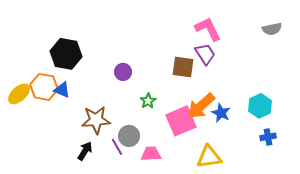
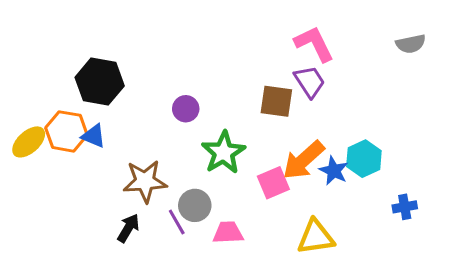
green star: (148, 101) -> (223, 153), size x1.8
cyan hexagon: (260, 106) -> (364, 159), moved
pink square: (181, 121) -> (273, 183), size x0.7

